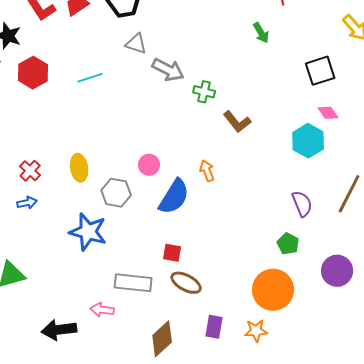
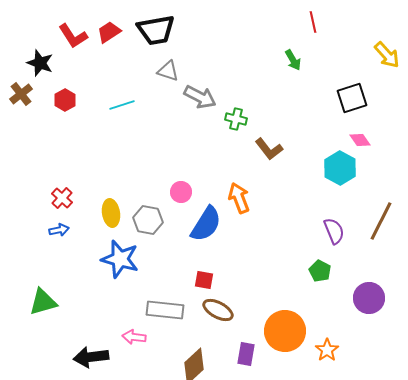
red hexagon: (33, 73) -> (65, 100), size x0.7
yellow ellipse: (79, 168) -> (111, 213), moved
orange arrow: (207, 171) -> (239, 198), size x1.4
orange circle: (273, 290) -> (285, 331), moved
orange star: (256, 331) -> (327, 350), moved, turned -30

